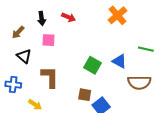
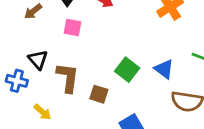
black triangle: (24, 56) -> (38, 60), moved
brown square: (85, 95) -> (99, 94), moved

